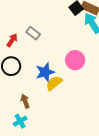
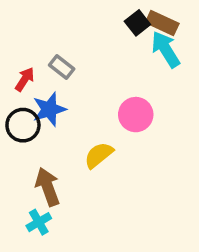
blue star: (45, 72) -> (49, 109), moved
brown arrow: (25, 101) -> (48, 187), size x1.5

